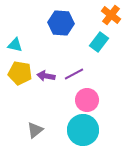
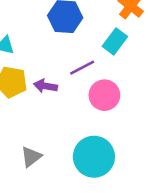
purple line: (74, 74) -> (82, 68), moved
pink circle: (87, 100) -> (104, 95), moved

